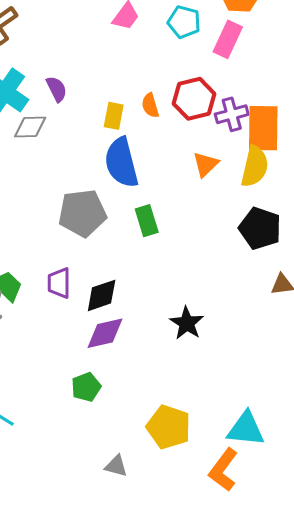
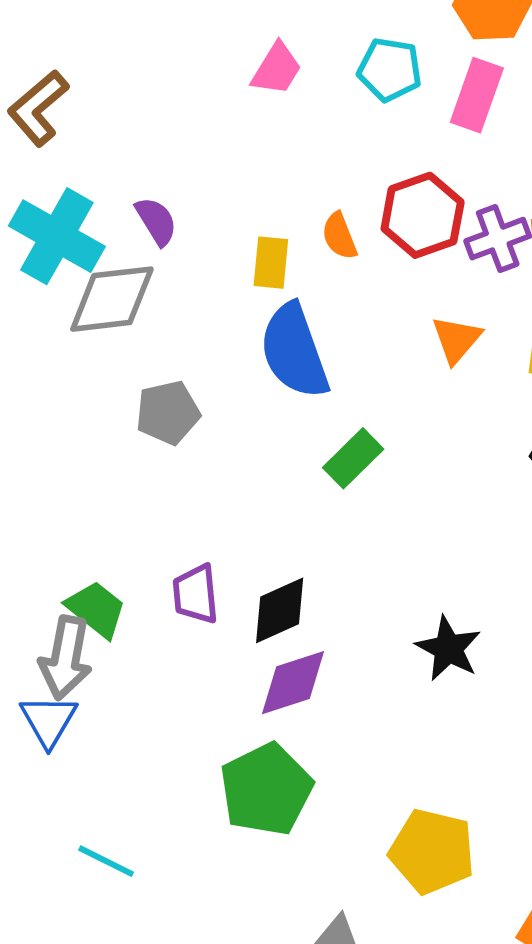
gray diamond: (30, 127) -> (112, 299), size x1.4
gray pentagon: (82, 213) -> (168, 413), moved, size x0.7
green rectangle: (147, 221) -> (353, 458), turned 68
green pentagon: (86, 387) -> (266, 789), size x1.6

